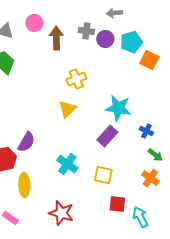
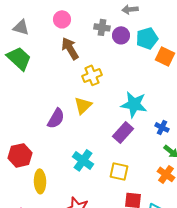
pink circle: (34, 23) -> (62, 19), moved
brown arrow: (56, 38) -> (70, 48), moved, turned -30
purple semicircle: (26, 142) -> (56, 118), moved

